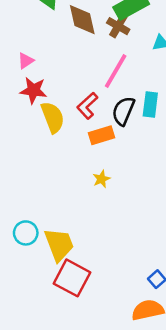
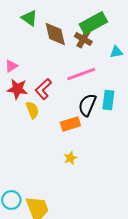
pink line: (116, 71) -> (81, 74), turned 40
red L-shape: (87, 106) -> (43, 89), moved
yellow semicircle: (53, 117) -> (32, 110), size x0.7

